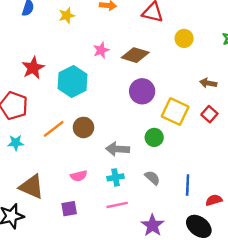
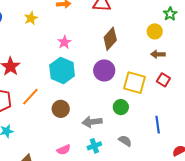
yellow circle: (184, 38) -> (155, 31), moved
brown diamond: (135, 55) -> (110, 39), moved, turned -55
cyan hexagon: (73, 81) -> (62, 71), moved
orange line: (54, 129) -> (30, 97), moved
blue line: (188, 185) -> (158, 125), moved

